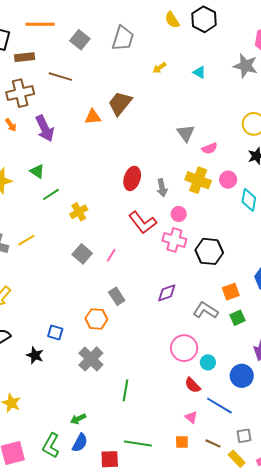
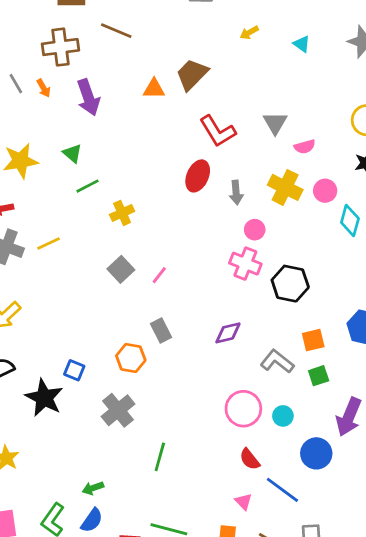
red L-shape: (143, 223) -> (218, 131), moved
black star: (35, 355) -> (44, 398), size x1.6
cyan circle: (208, 362) -> (283, 416), moved

